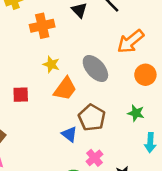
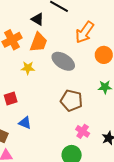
orange trapezoid: (65, 89) -> (39, 42), moved
blue triangle: (69, 134) -> (25, 123), moved

